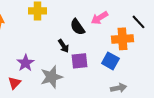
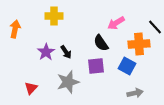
black semicircle: (77, 27) -> (101, 43), moved
black arrow: (63, 46) -> (66, 52), moved
purple star: (25, 63) -> (46, 52), moved

